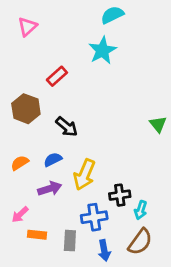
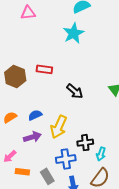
pink triangle: (27, 27) -> (28, 13), moved, turned 35
red rectangle: (57, 76) -> (44, 69), moved, turned 49
black arrow: (67, 127) -> (75, 91), moved
gray rectangle: (70, 241) -> (47, 176), turned -35

